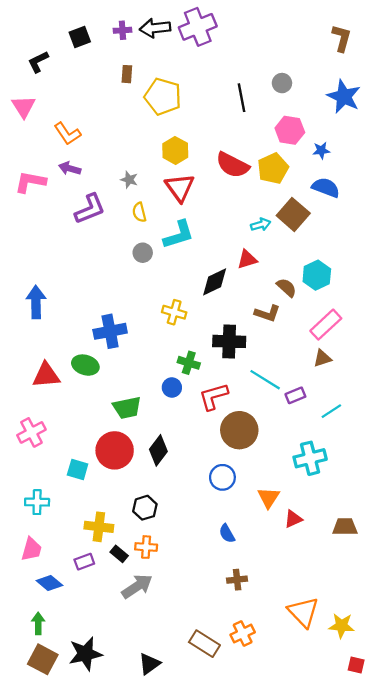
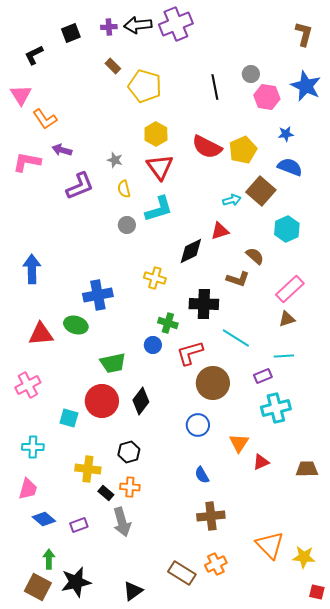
brown rectangle: (127, 74) -> (113, 66), turned -49
pink hexagon: (290, 130) -> (267, 97), moved
orange L-shape: (67, 134) -> (45, 119), moved
cyan hexagon: (317, 275) -> (287, 229), moved
purple rectangle: (295, 395) -> (263, 376), moved
cyan line: (331, 411) -> (284, 356), moved, turned 30
purple rectangle: (84, 562) -> (79, 525), moved
brown cross: (237, 580) -> (211, 516), size x1.5
gray arrow: (137, 586) -> (122, 522), turned 108
green arrow: (38, 623) -> (49, 559), moved

